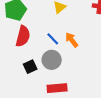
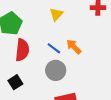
black square: (30, 67) -> (15, 82), moved

